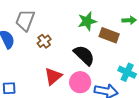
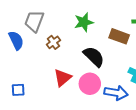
green star: (87, 21) -> (84, 22), moved

